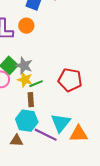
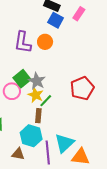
red pentagon: (70, 80) -> (82, 88), moved, turned 30
green line: (36, 84) -> (46, 101), turned -32
purple line: (46, 135) -> (48, 153), turned 50

